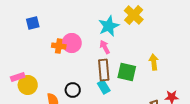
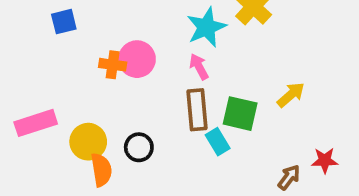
yellow arrow: (154, 62) -> (291, 95), turned 56
pink rectangle: (18, 77) -> (36, 123), size x1.5
yellow circle: (28, 85) -> (88, 142), moved
cyan rectangle: (104, 87) -> (218, 142), moved

